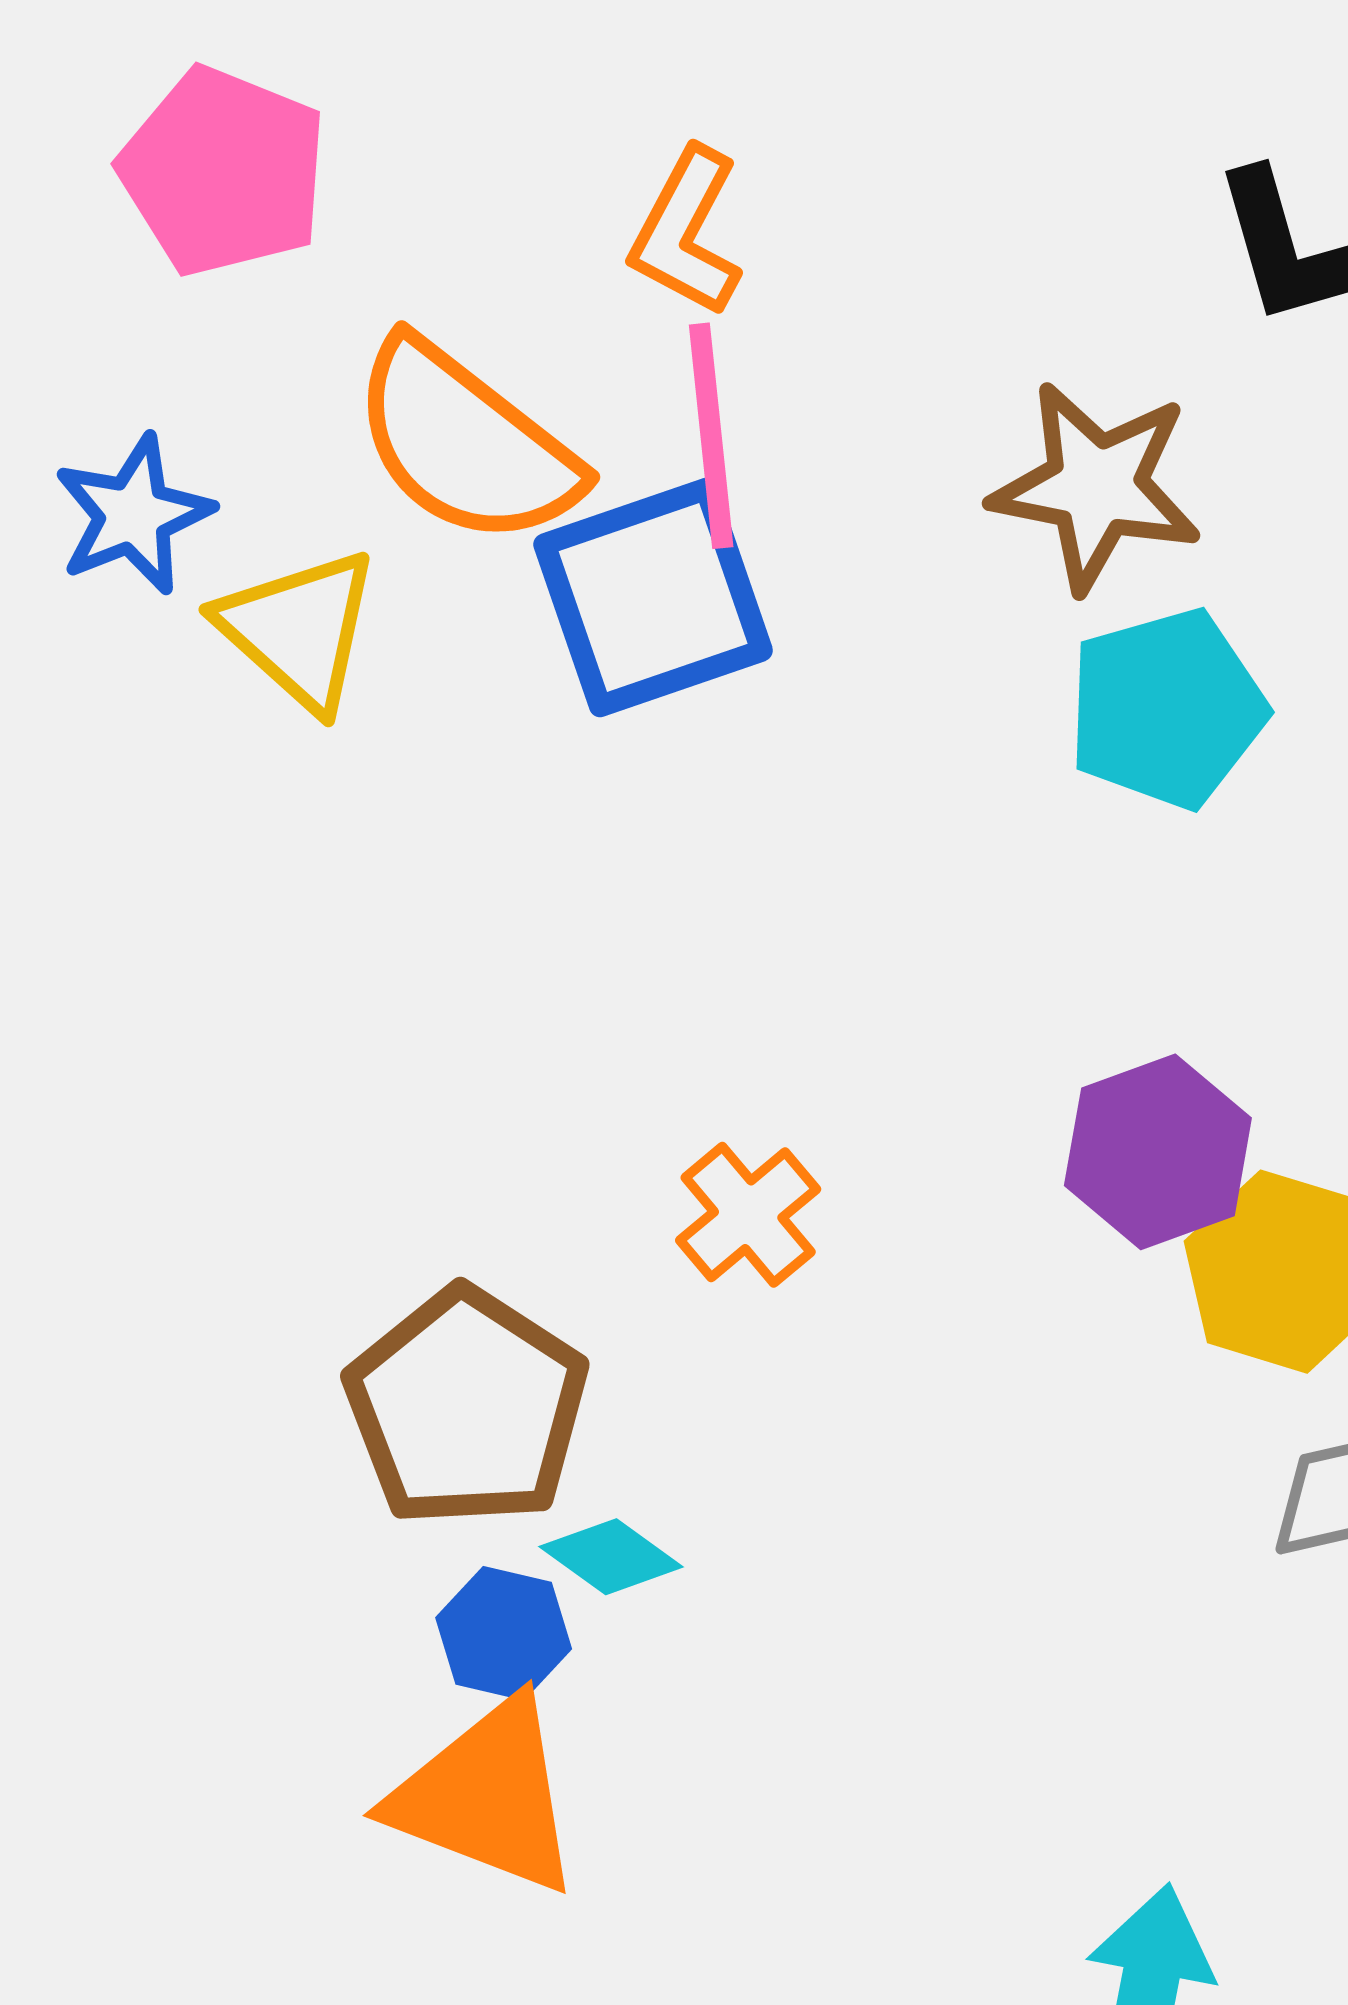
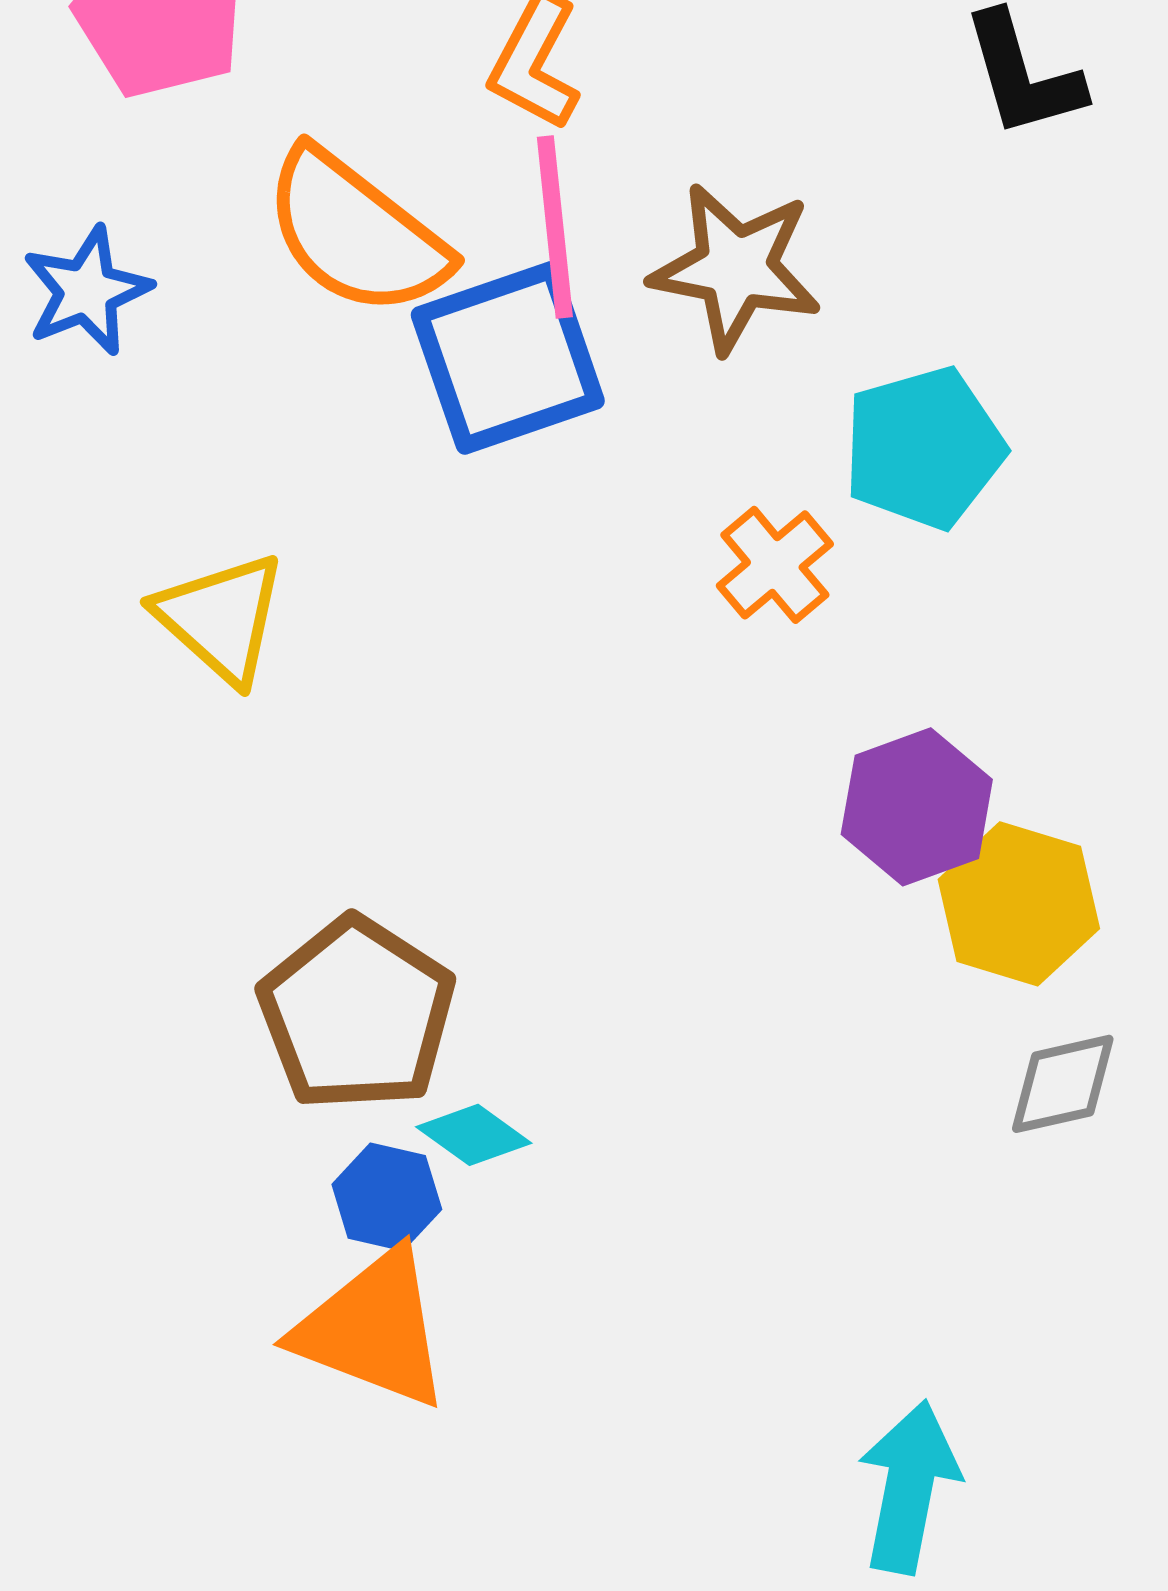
brown star: (1096, 486) -> (736, 268), moved
yellow triangle: (299, 630) -> (221, 618), moved
orange cross: (748, 1215) -> (775, 565), moved

